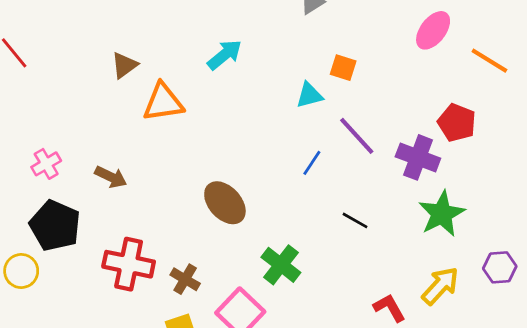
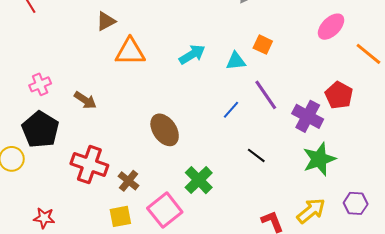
cyan arrow: (225, 55) -> (192, 54), moved

